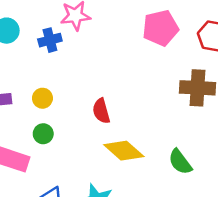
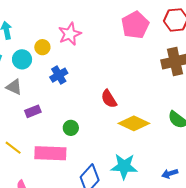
blue cross: (50, 40) -> (59, 75), moved
yellow circle: (42, 98) -> (42, 47), moved

